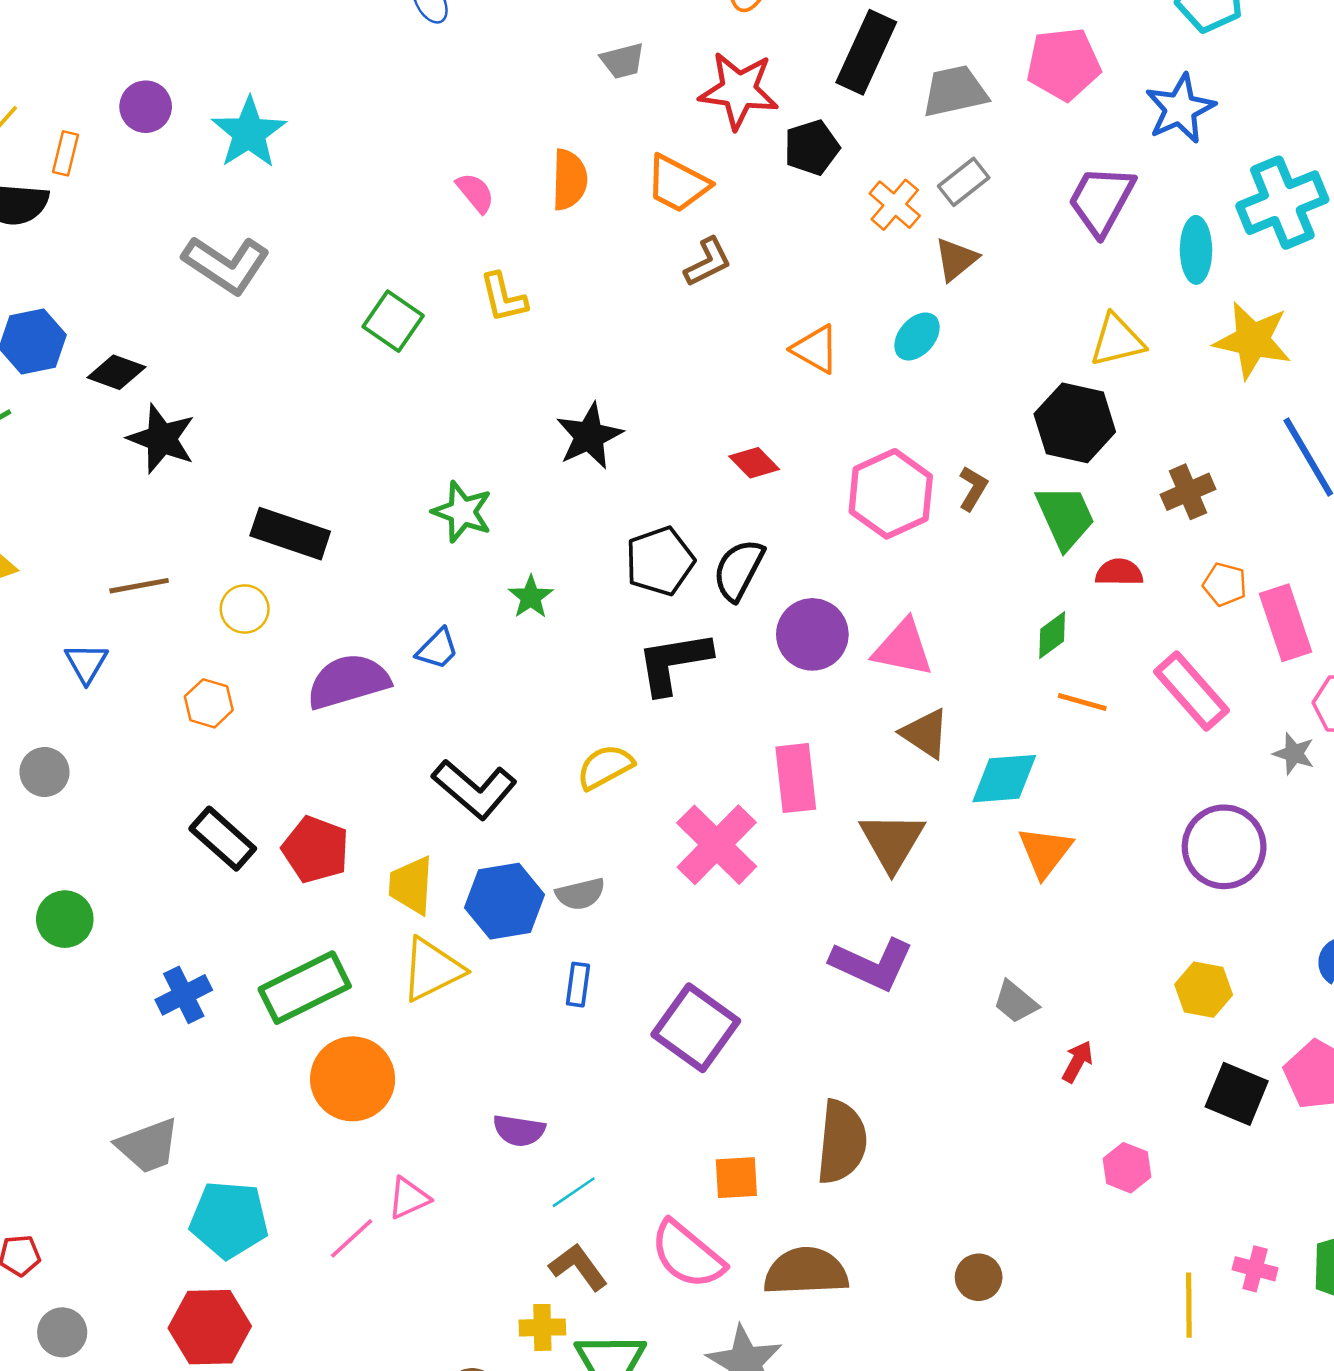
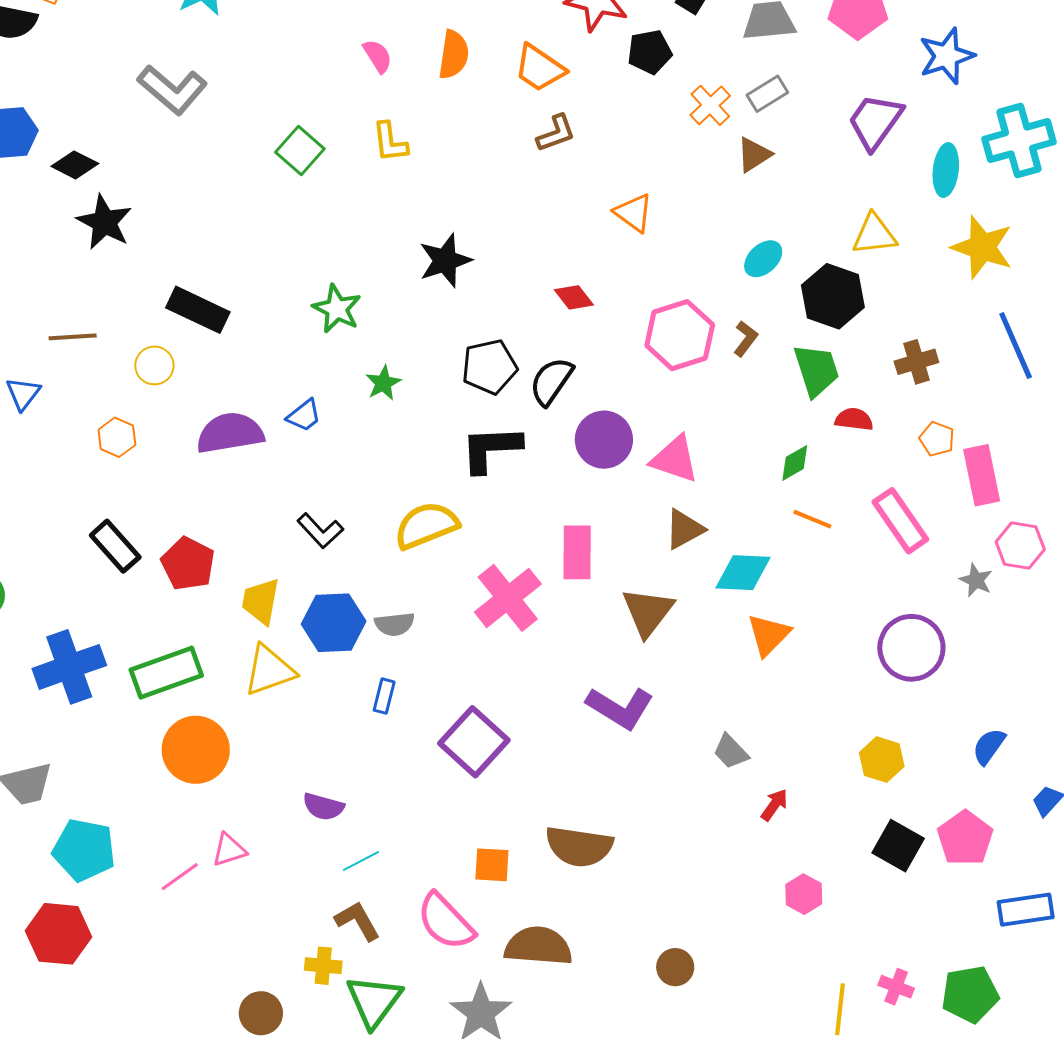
cyan ellipse: (917, 336) -> (763, 259), moved
brown triangle: (925, 733) -> (684, 529), turned 51
yellow semicircle: (605, 767) -> (426, 525), size x1.4
black L-shape: (474, 789) -> (320, 531), size x0.7
blue cross: (184, 995) -> (69, 667), size x1.6
brown semicircle: (842, 1142) -> (579, 846), turned 86

